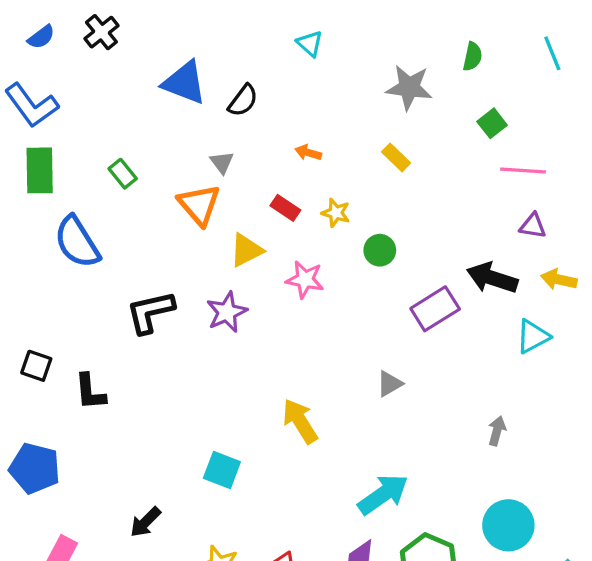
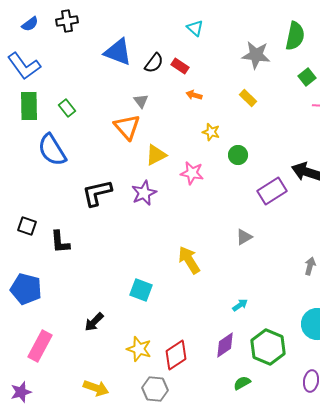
black cross: (101, 32) -> (67, 21), turned 30
green semicircle: (473, 57) -> (295, 36), size x1.6
green rectangle: (123, 174) -> (67, 108), moved
red rectangle: (285, 208) -> (180, 66), moved
cyan arrow: (383, 494) -> (240, 305), size x0.5

